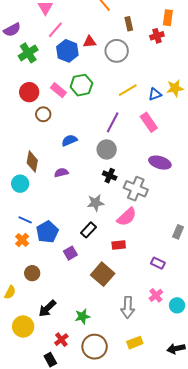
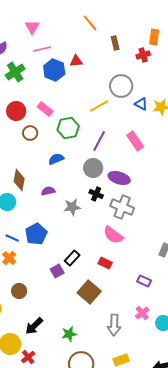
pink line: (55, 30) -> (42, 49), turned 36
gray circle: (117, 51) -> (121, 86), moved
green hexagon: (81, 85) -> (68, 128), moved
yellow line: (128, 90) -> (99, 106), moved
blue triangle: (155, 94) -> (141, 104), moved, turned 48
purple ellipse: (160, 163) -> (119, 178), moved
gray star: (96, 203) -> (72, 207), moved
pink semicircle: (127, 217) -> (113, 235), turned 80
black rectangle: (89, 230) -> (72, 258), moved
blue pentagon: (47, 232) -> (36, 234), moved
red rectangle: (119, 245) -> (105, 263), turned 32
red cross: (61, 340) -> (28, 357), moved

